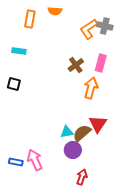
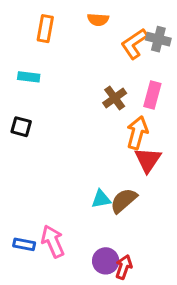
orange semicircle: (55, 11) -> (98, 20), moved
red triangle: (98, 124) -> (148, 160), moved
purple circle: (73, 150) -> (106, 261), moved

